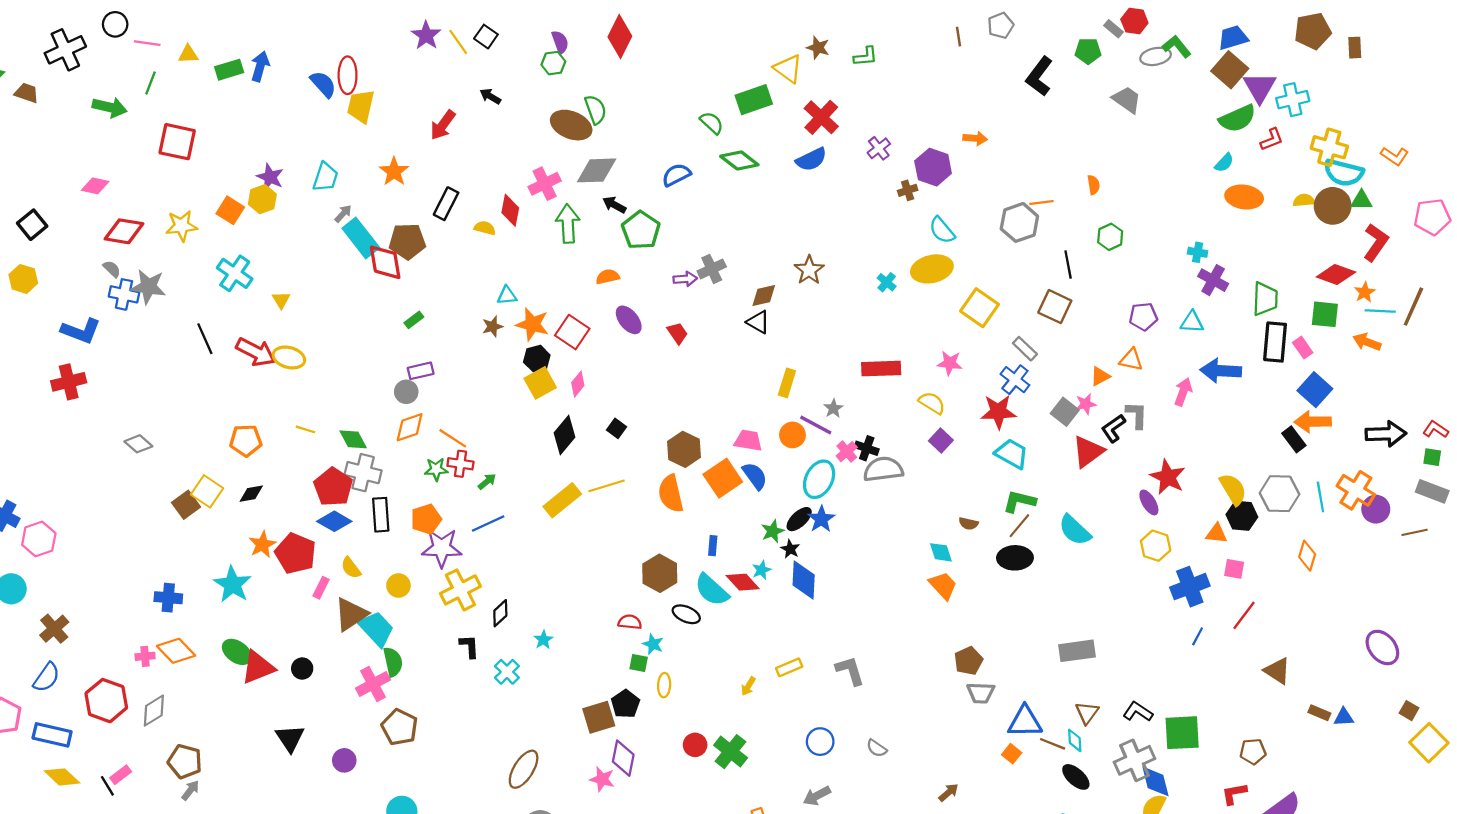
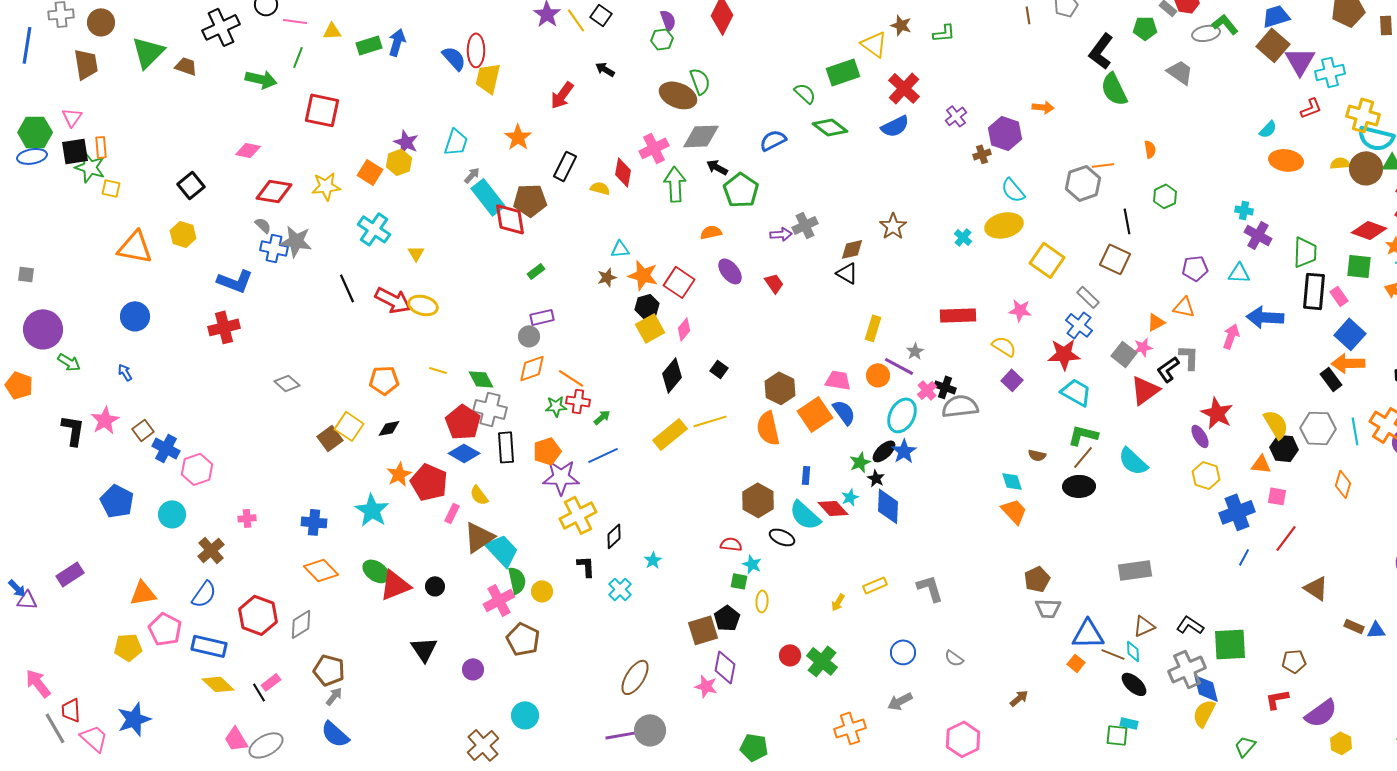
green semicircle: (1237, 118) -> (1114, 89), moved, turned 88
yellow circle: (398, 585) -> (542, 591), moved
pink cross: (145, 656) -> (247, 518), moved
brown triangle: (1087, 713) -> (1144, 626), turned 30

